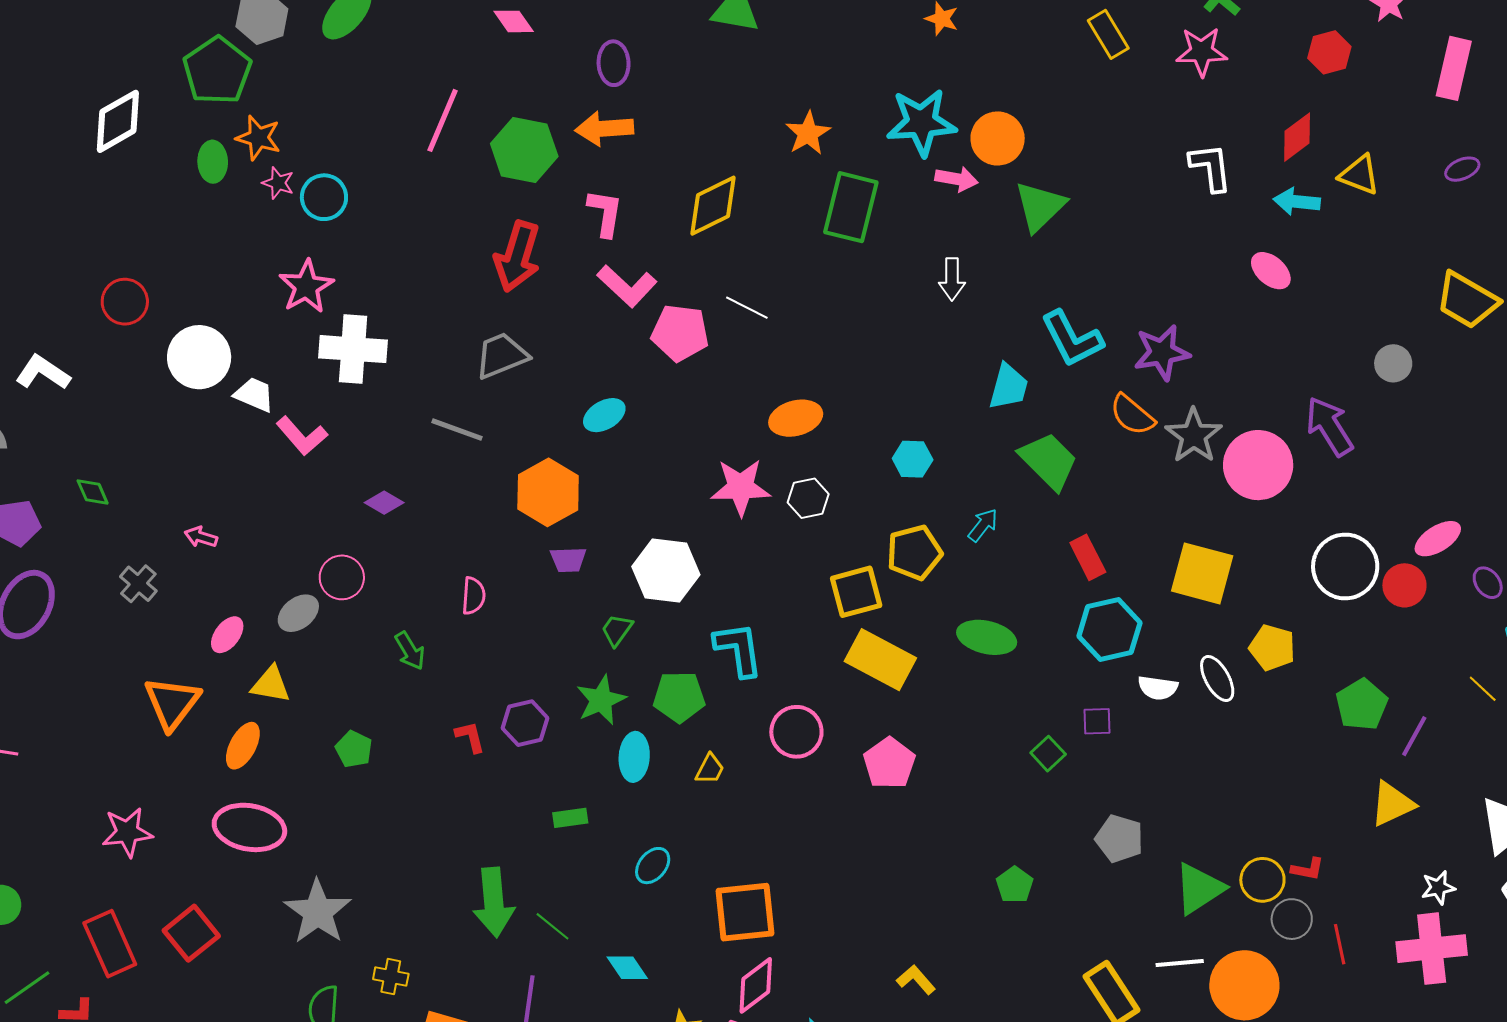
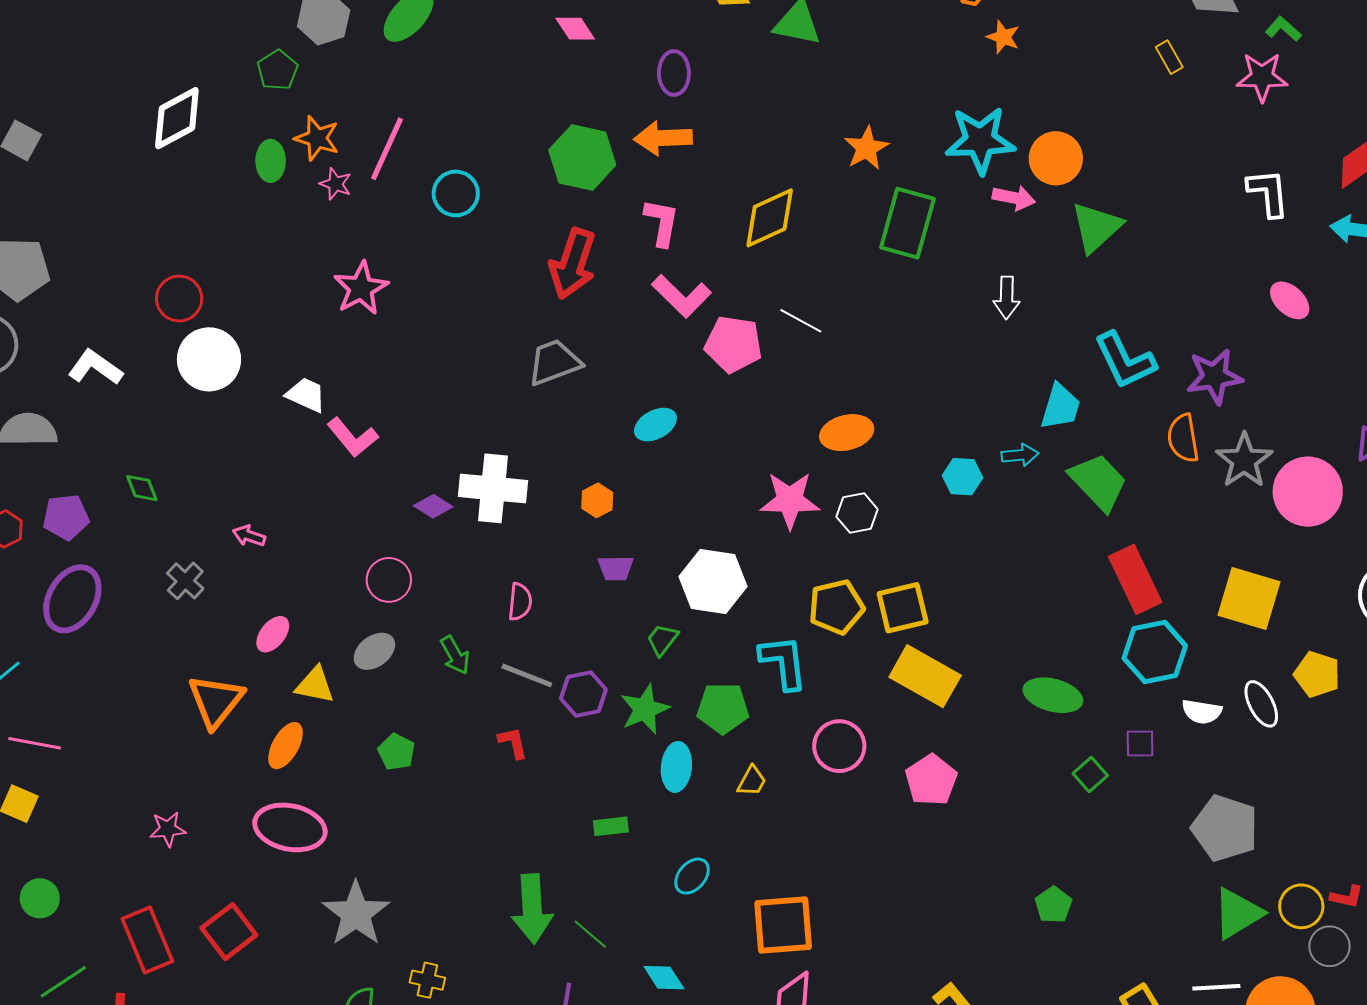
yellow rectangle: (1108, 34) -> (1169, 57), size x0.7
green pentagon: (217, 71) -> (278, 70), size x0.6
pink line: (443, 120) -> (387, 149), moved
cyan circle: (324, 197) -> (456, 193), moved
pink ellipse: (1271, 271) -> (1290, 300), moved
white cross: (353, 349) -> (493, 488), moved
white circle: (199, 357) -> (209, 359), moved
orange semicircle: (1132, 415) -> (1183, 438), turned 39
gray line: (457, 430) -> (527, 675), moved
orange hexagon: (548, 492) -> (597, 500), size x0.5
cyan arrow: (983, 525) -> (1020, 455), moved, turned 45
yellow pentagon: (914, 552) -> (836, 607), moved
red rectangle: (1088, 557) -> (1135, 579), size x1.5
gray ellipse: (298, 613) -> (374, 651), moved
green ellipse: (987, 637) -> (1053, 695), moved
purple hexagon: (525, 723) -> (583, 694), moved
pink star: (127, 832) -> (168, 829), size x0.7
gray pentagon: (1119, 839) -> (1225, 828), moved, size x1.4

